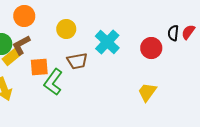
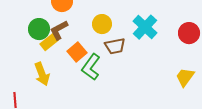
yellow circle: (66, 29) -> (102, 24), moved
orange square: (39, 67) -> (77, 52), turned -36

